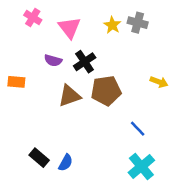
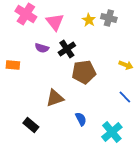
pink cross: (33, 18) -> (26, 14), size x1.5
brown triangle: (69, 96) -> (55, 98), moved
blue line: (138, 129) -> (125, 97), moved
blue semicircle: (66, 163) -> (81, 119), moved, turned -56

